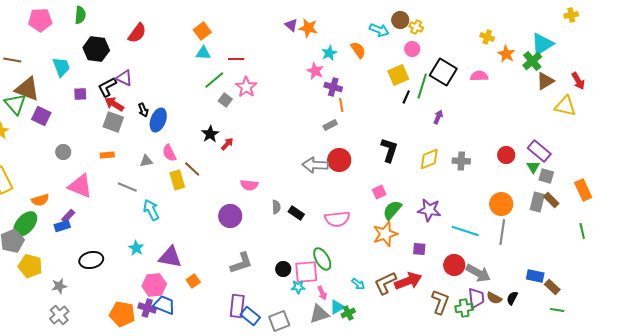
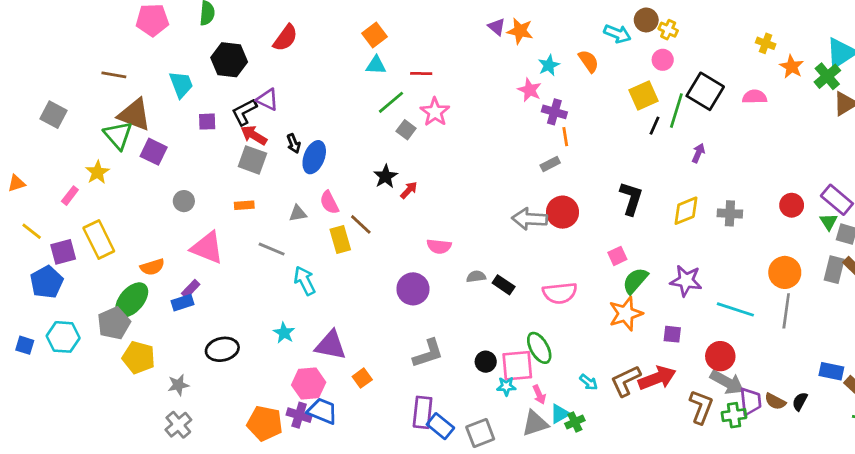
gray semicircle: (276, 207) -> (476, 277), turned -96
gray arrow: (478, 273) -> (727, 382), moved

